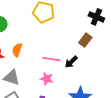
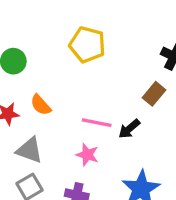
orange semicircle: (17, 50) -> (41, 105), turned -64

